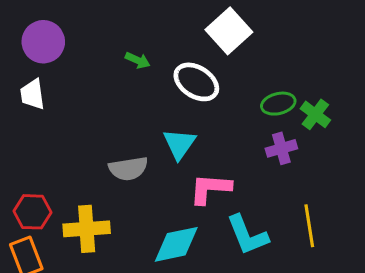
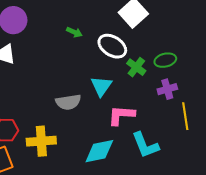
green cross: (315, 114) -> (136, 67), moved
yellow line: (309, 226) -> (185, 116), moved

